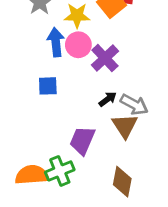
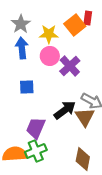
blue arrow: (56, 42) -> (22, 48), moved
black arrow: (108, 99) -> (65, 110), moved, size x1.6
purple trapezoid: (82, 140) -> (36, 128), moved

